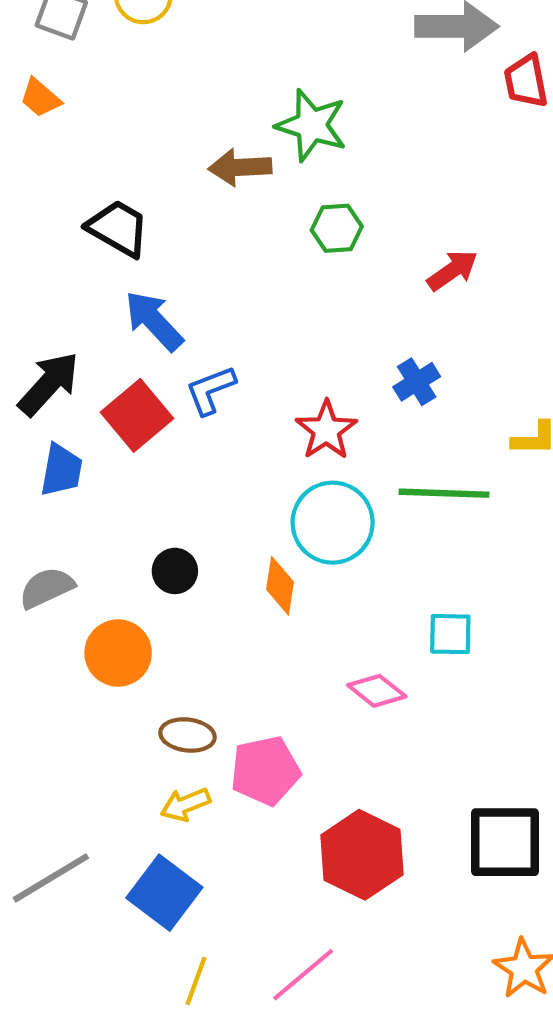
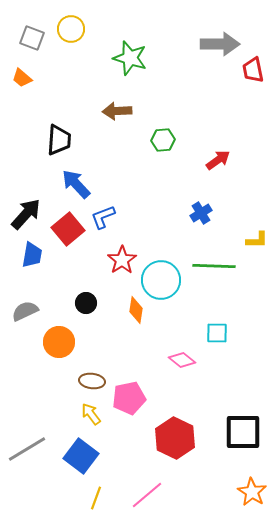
green star: (312, 125) -> (130, 58), moved
black trapezoid: (118, 228) -> (59, 140), turned 64
red star: (326, 430) -> (122, 260), moved
yellow arrow: (185, 804) -> (91, 414), turned 75

